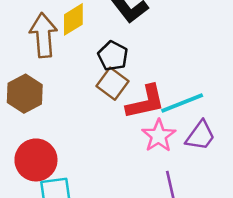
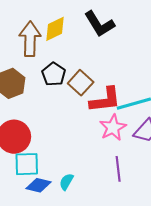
black pentagon: (113, 56) -> (54, 74), moved

